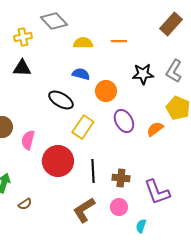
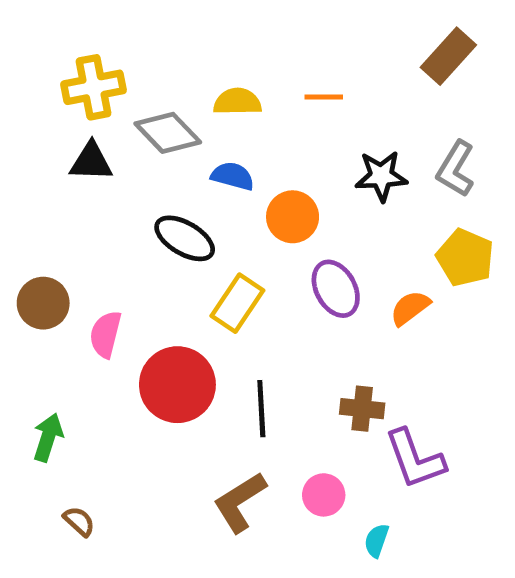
gray diamond: (54, 21) -> (168, 133), moved
yellow cross: (23, 37) -> (94, 87), size x1.4
brown cross: (121, 178) -> (362, 409), moved
brown semicircle: (25, 204) -> (79, 521), moved, turned -104

